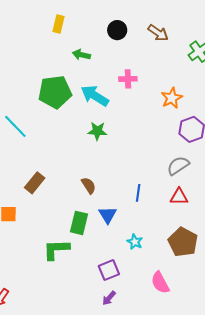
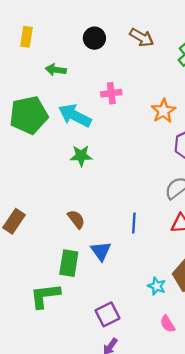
cyan star: (135, 242) -> (157, 286), moved
pink semicircle: (160, 283) -> (168, 324), size x0.7

